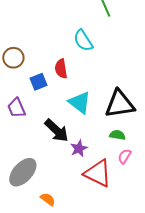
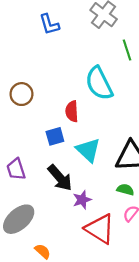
cyan semicircle: (83, 41) -> (99, 83), size x1.4
blue square: (38, 82) -> (55, 136), moved
purple trapezoid: (16, 108) -> (16, 169), moved

